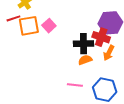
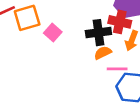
pink square: (49, 26) -> (53, 32), moved
pink line: (75, 85) -> (117, 69), moved

